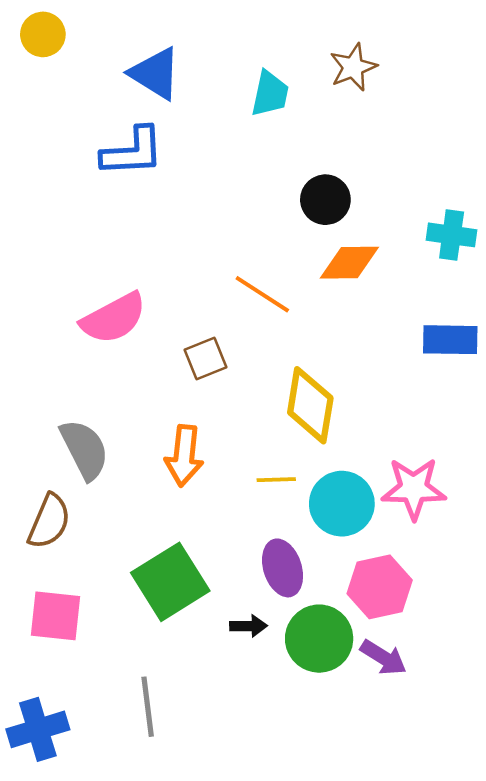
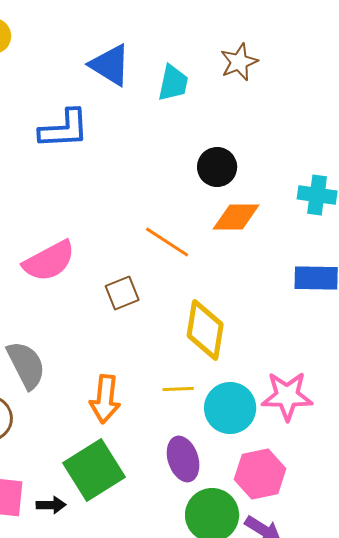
blue triangle: (155, 74) -> (110, 65), moved
orange arrow: (184, 456) -> (105, 399), moved
black arrow: (248, 626) -> (51, 505), moved

